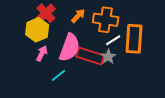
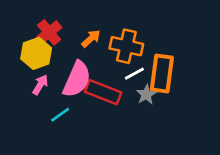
gray star: (108, 57) -> (146, 94), moved

